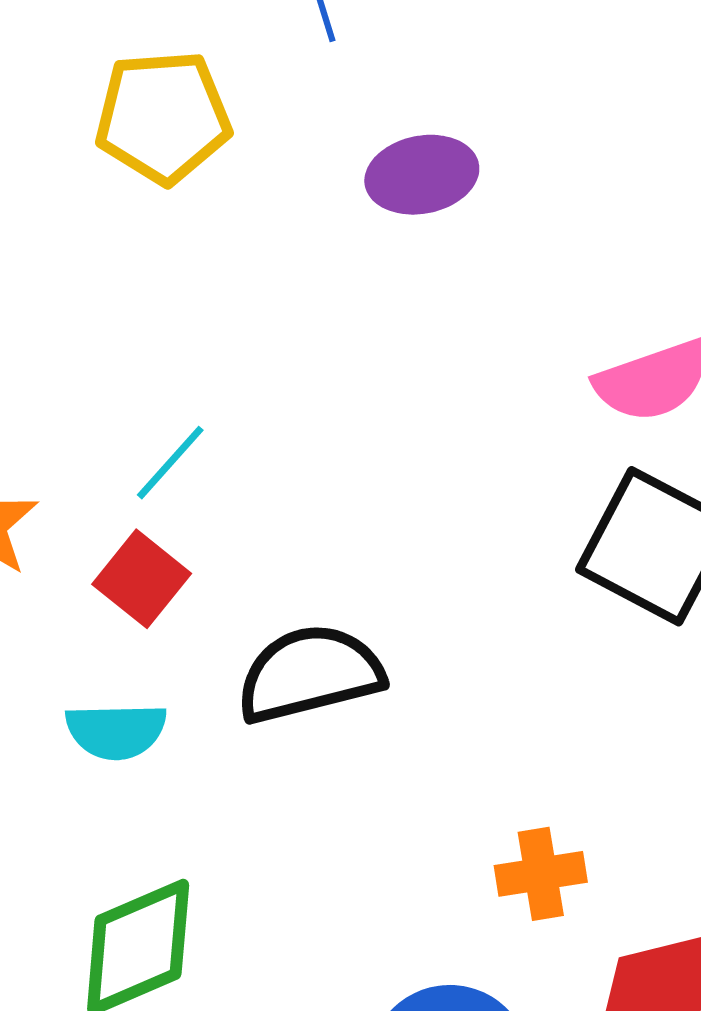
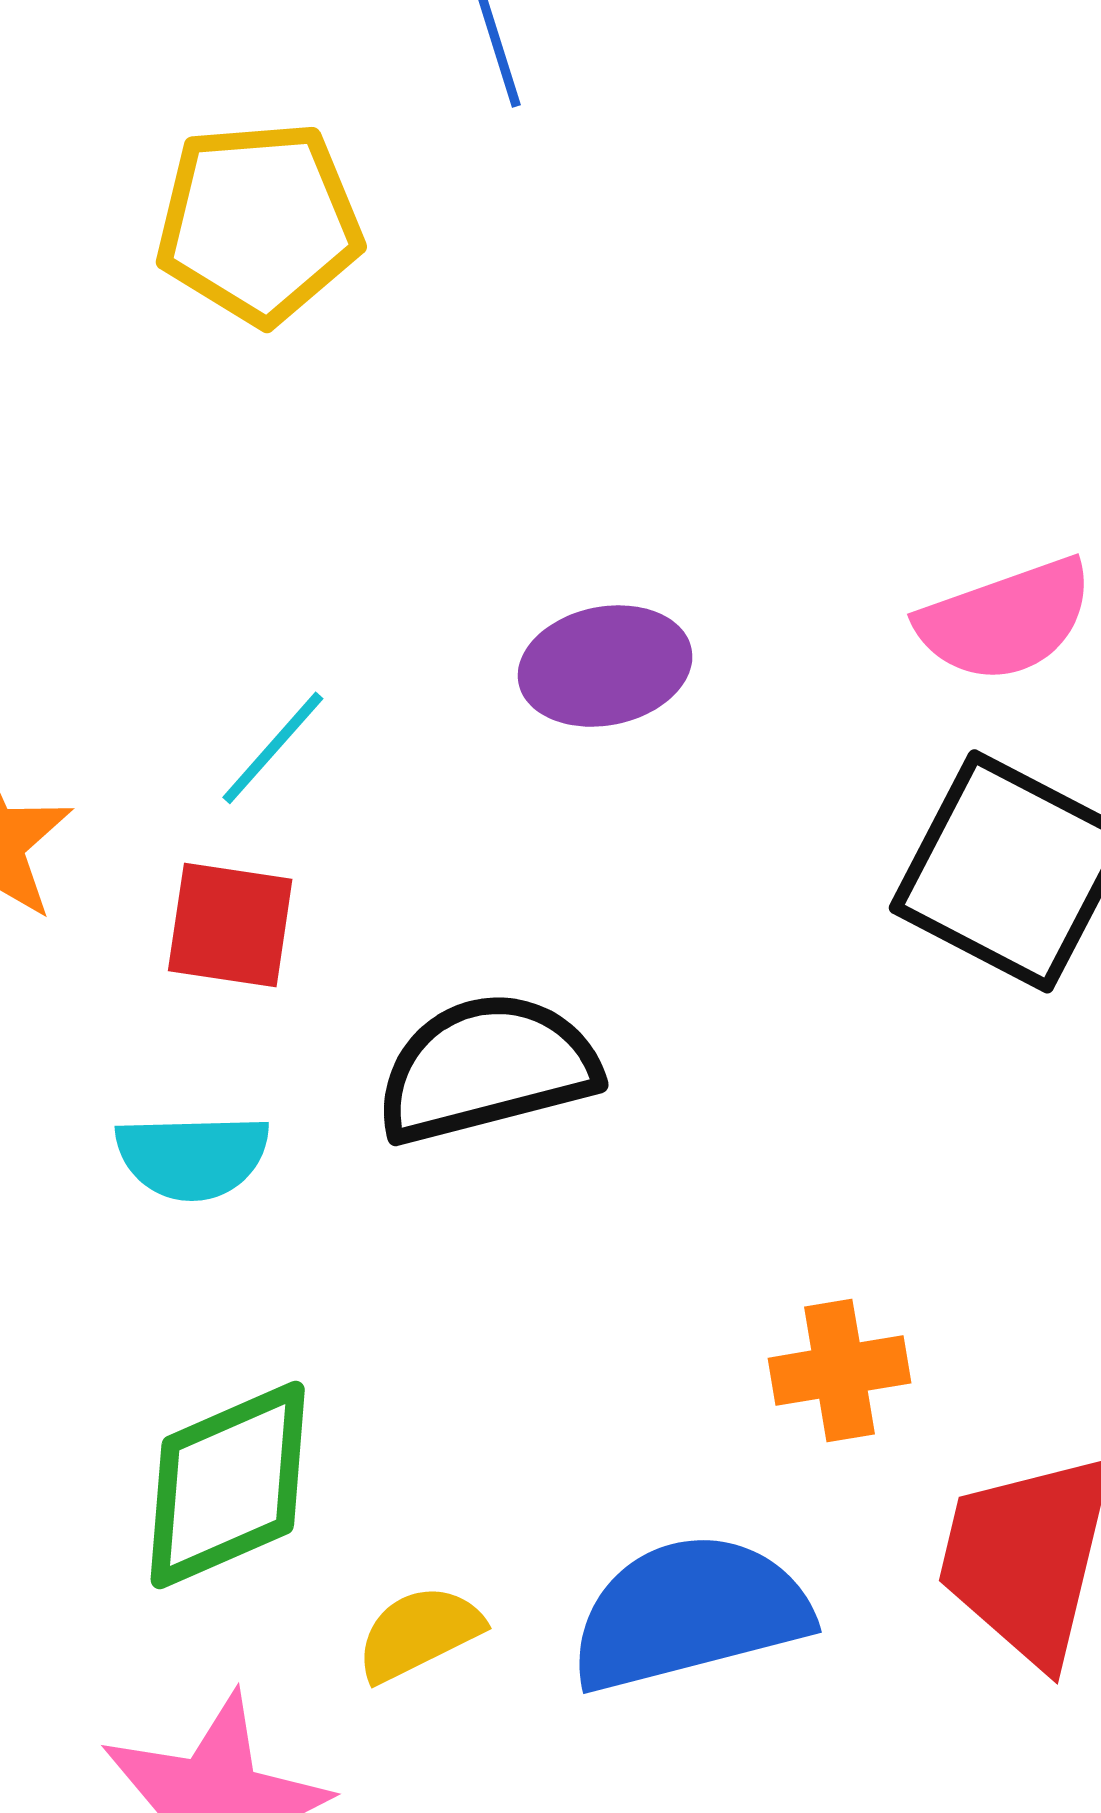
purple ellipse: (422, 175) -> (605, 666), moved
red square: (142, 579) -> (230, 925), turned -30

